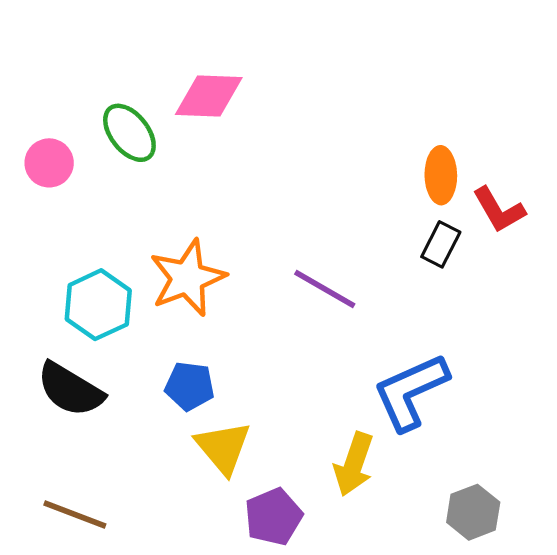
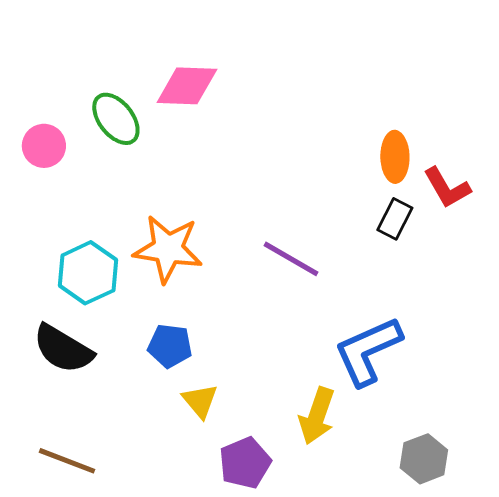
orange star: (187, 278) -> (168, 249), turned 30
yellow triangle: (223, 448) -> (200, 401), size x0.7

